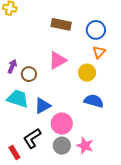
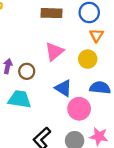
blue triangle: (43, 106) -> (63, 88), moved, turned -48
pink circle: (62, 124) -> (79, 109), moved

